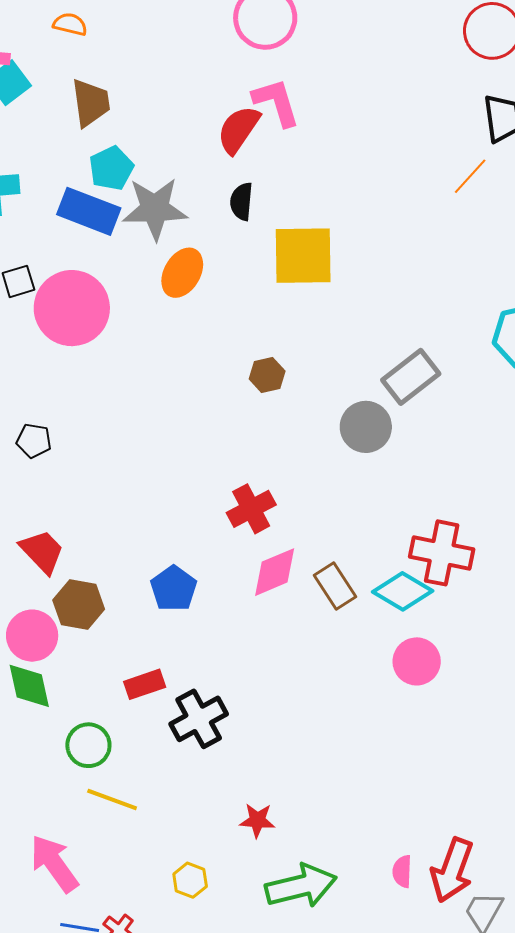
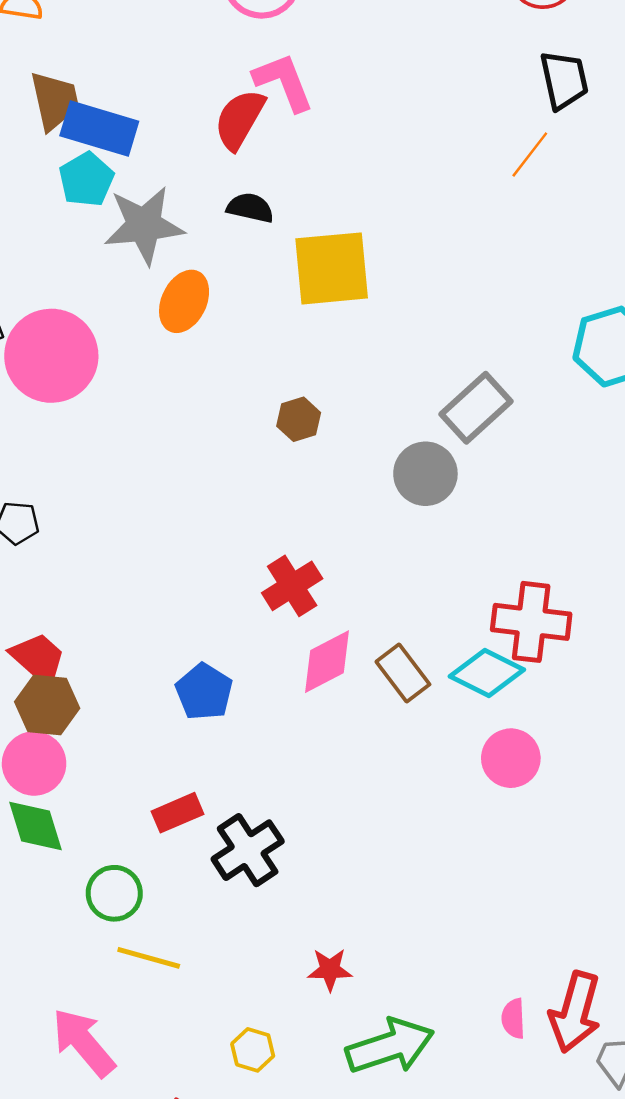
black semicircle: (241, 201) -> (250, 208), turned 102
blue rectangle: (89, 211) -> (99, 128), moved
brown hexagon: (79, 605) -> (47, 705), moved

